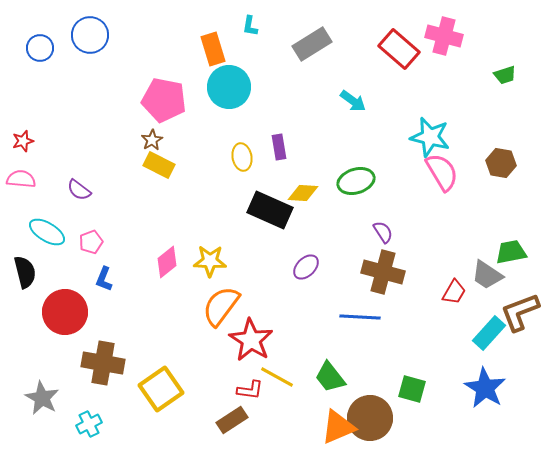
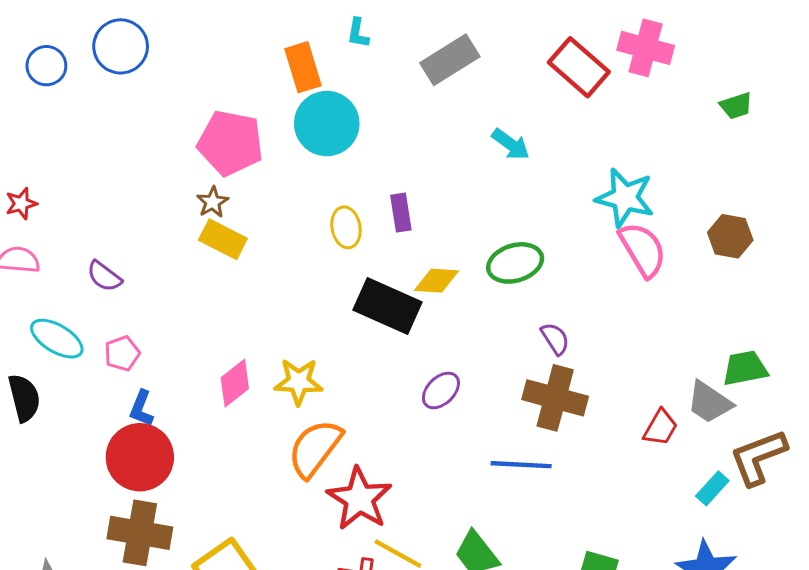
red circle: (65, 312) -> (140, 457), moved
cyan rectangle: (489, 333) -> (712, 488), size x0.7

